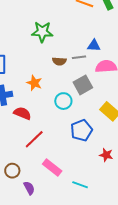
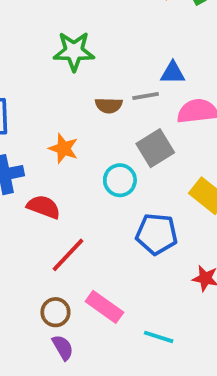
blue pentagon: (82, 130) -> (157, 234), turned 30
brown circle: (12, 171) -> (55, 312), moved

